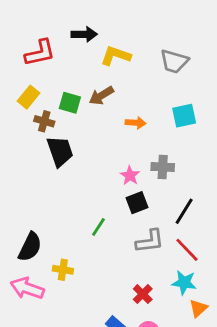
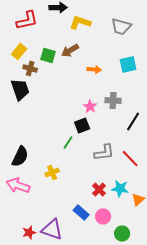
black trapezoid: (60, 151) -> (20, 90), moved
black square: (137, 203) -> (82, 126), moved
black line: (184, 211) -> (133, 122), moved
yellow cross: (63, 270) -> (52, 172), moved, turned -32
cyan star: (184, 283) -> (120, 188), moved

